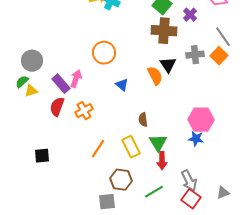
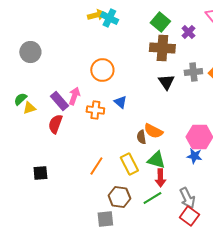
gray circle: (32, 61) -> (30, 52), moved
orange semicircle: (155, 76) -> (153, 131), moved, turned 144
orange cross: (84, 111) -> (95, 110), moved, turned 36
green triangle: (158, 143) -> (156, 160), turned -42
green line: (154, 192) -> (152, 198), moved

